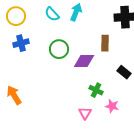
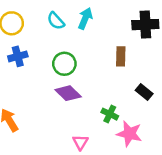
purple diamond: (84, 61) -> (68, 93), moved, turned 45
pink star: (112, 106) -> (129, 134), size x1.5
pink triangle: (85, 113) -> (80, 142), moved

